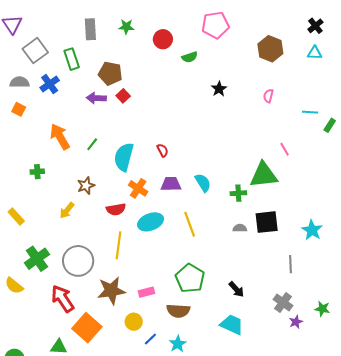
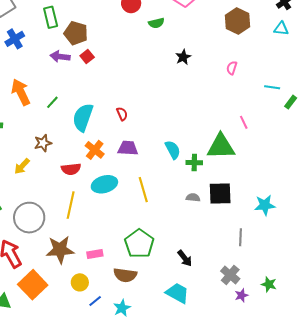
green rectangle: (72, 59) -> (51, 17), moved
cyan semicircle: (203, 183) -> (173, 150), moved
cyan star: (312, 230) -> (265, 205), turned 30

